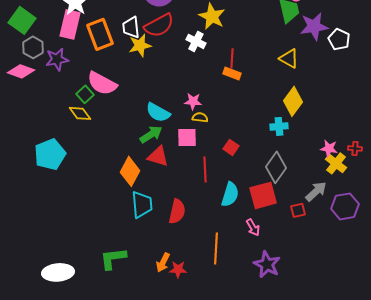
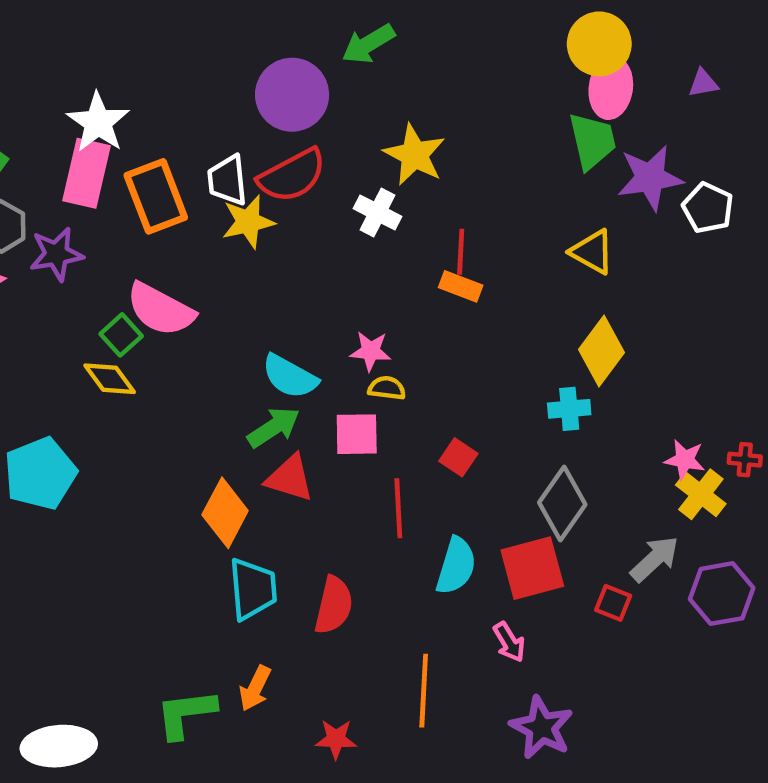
red square: (298, 210) -> (613, 603), turned 35
orange arrow: (163, 262) -> (255, 688), moved

